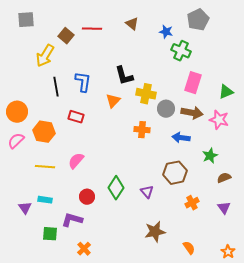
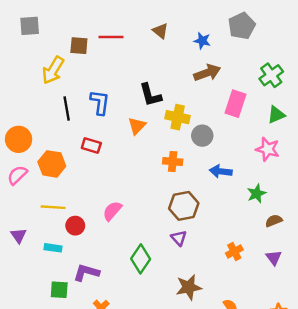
brown square: (66, 36) -> (79, 46), turned -35
green cross: (181, 51) -> (271, 75), moved, turned 30
brown arrow: (192, 113) -> (207, 73), moved, turned -30
pink semicircle: (76, 161) -> (112, 211), moved
brown hexagon: (175, 173) -> (184, 206), moved
green diamond: (116, 188) -> (141, 259), moved
red circle: (87, 197) -> (75, 226), moved
purple triangle: (25, 208) -> (19, 235), moved

